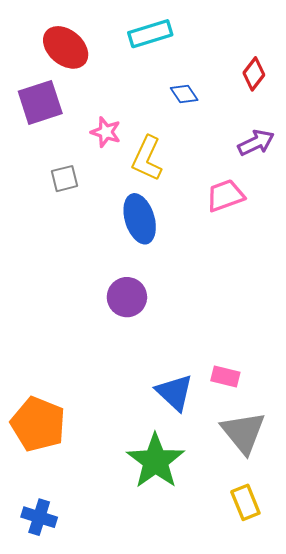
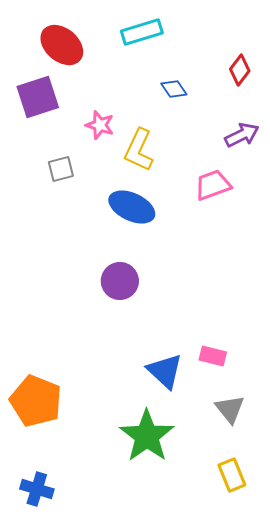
blue ellipse: (140, 219) -> (132, 207), turned -48
gray triangle: (243, 433) -> (230, 409), size x0.7

